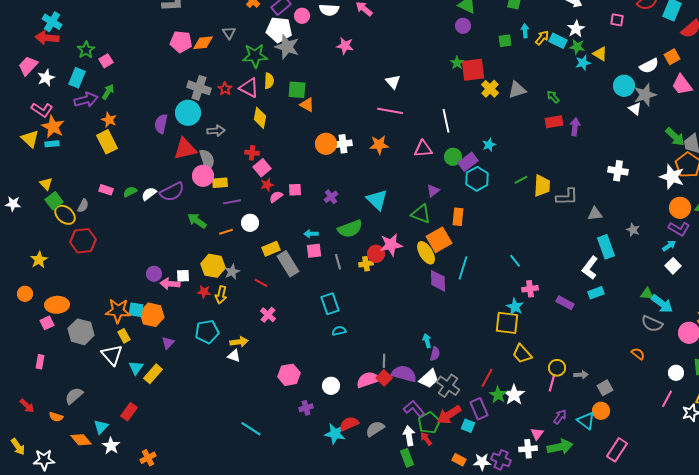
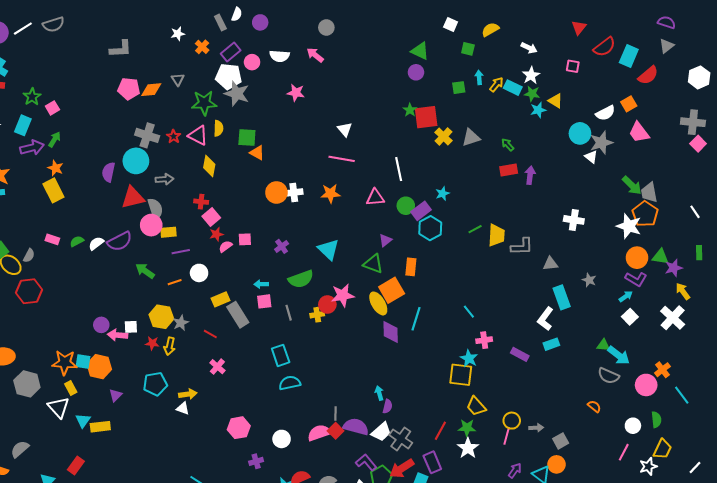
cyan semicircle: (339, 331) -> (290, 383), size x1.5
yellow rectangle: (153, 374) -> (100, 427), turned 42
green star: (498, 395) -> (467, 428), moved, turned -30

